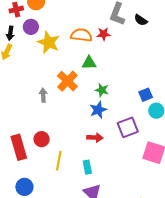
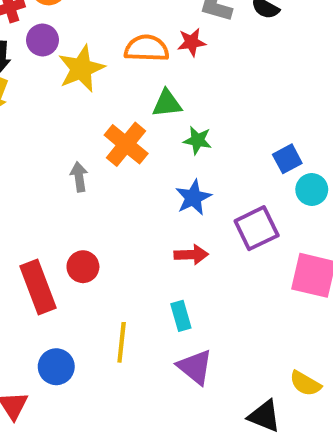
yellow star: (49, 42) -> (81, 69), turned 30
green star: (102, 90) -> (198, 140), moved
yellow line: (59, 161) -> (122, 342), moved

